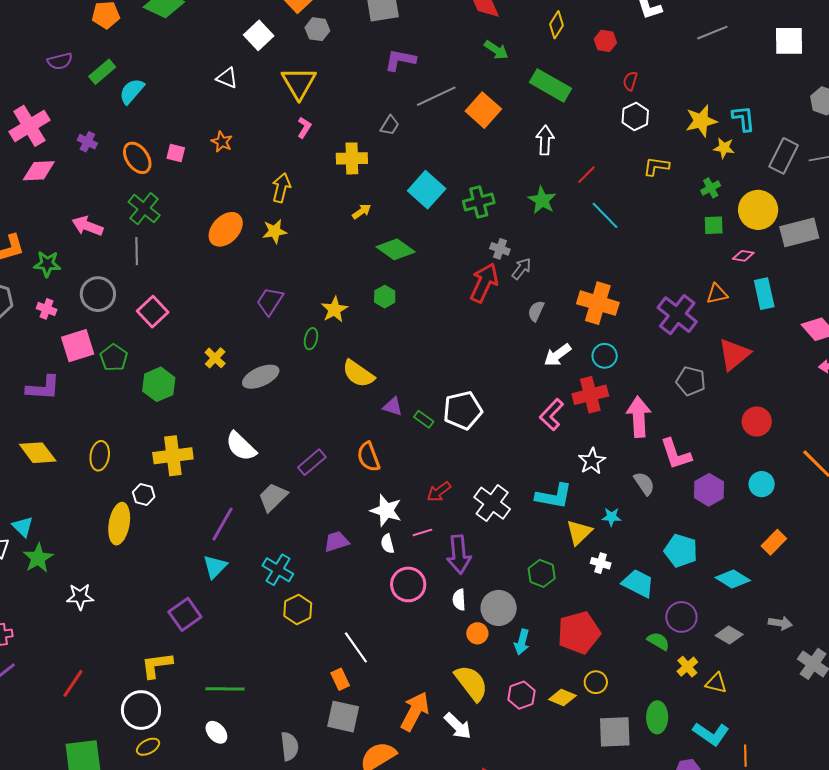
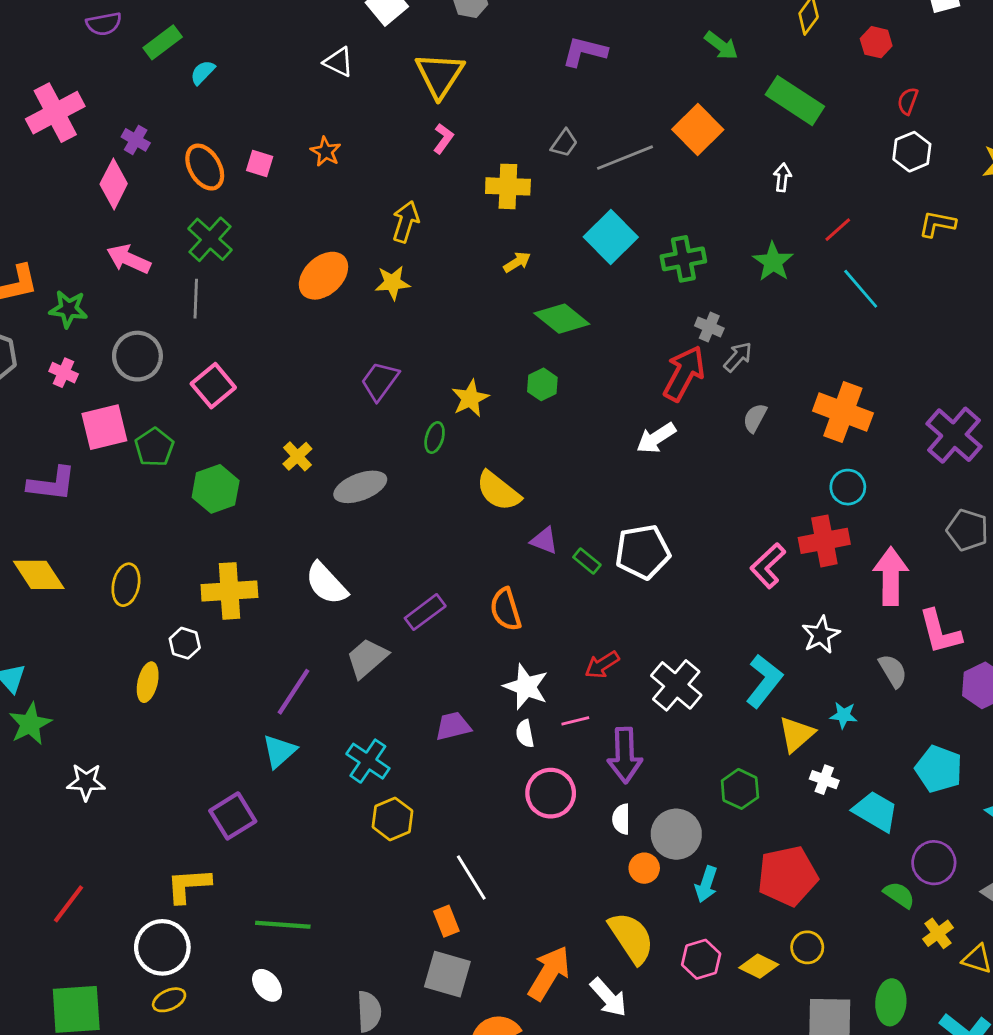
cyan semicircle: (132, 91) -> (203, 72), size x0.7
gray line: (436, 96) -> (625, 158), moved
white arrow: (545, 140) -> (782, 177), size x0.7
pink diamond: (39, 171) -> (114, 184), moved, turned -64
white arrow: (557, 355) -> (656, 438), moved
cyan L-shape: (554, 496) -> (764, 681), turned -66
yellow ellipse: (119, 524) -> (148, 682), size x0.7

